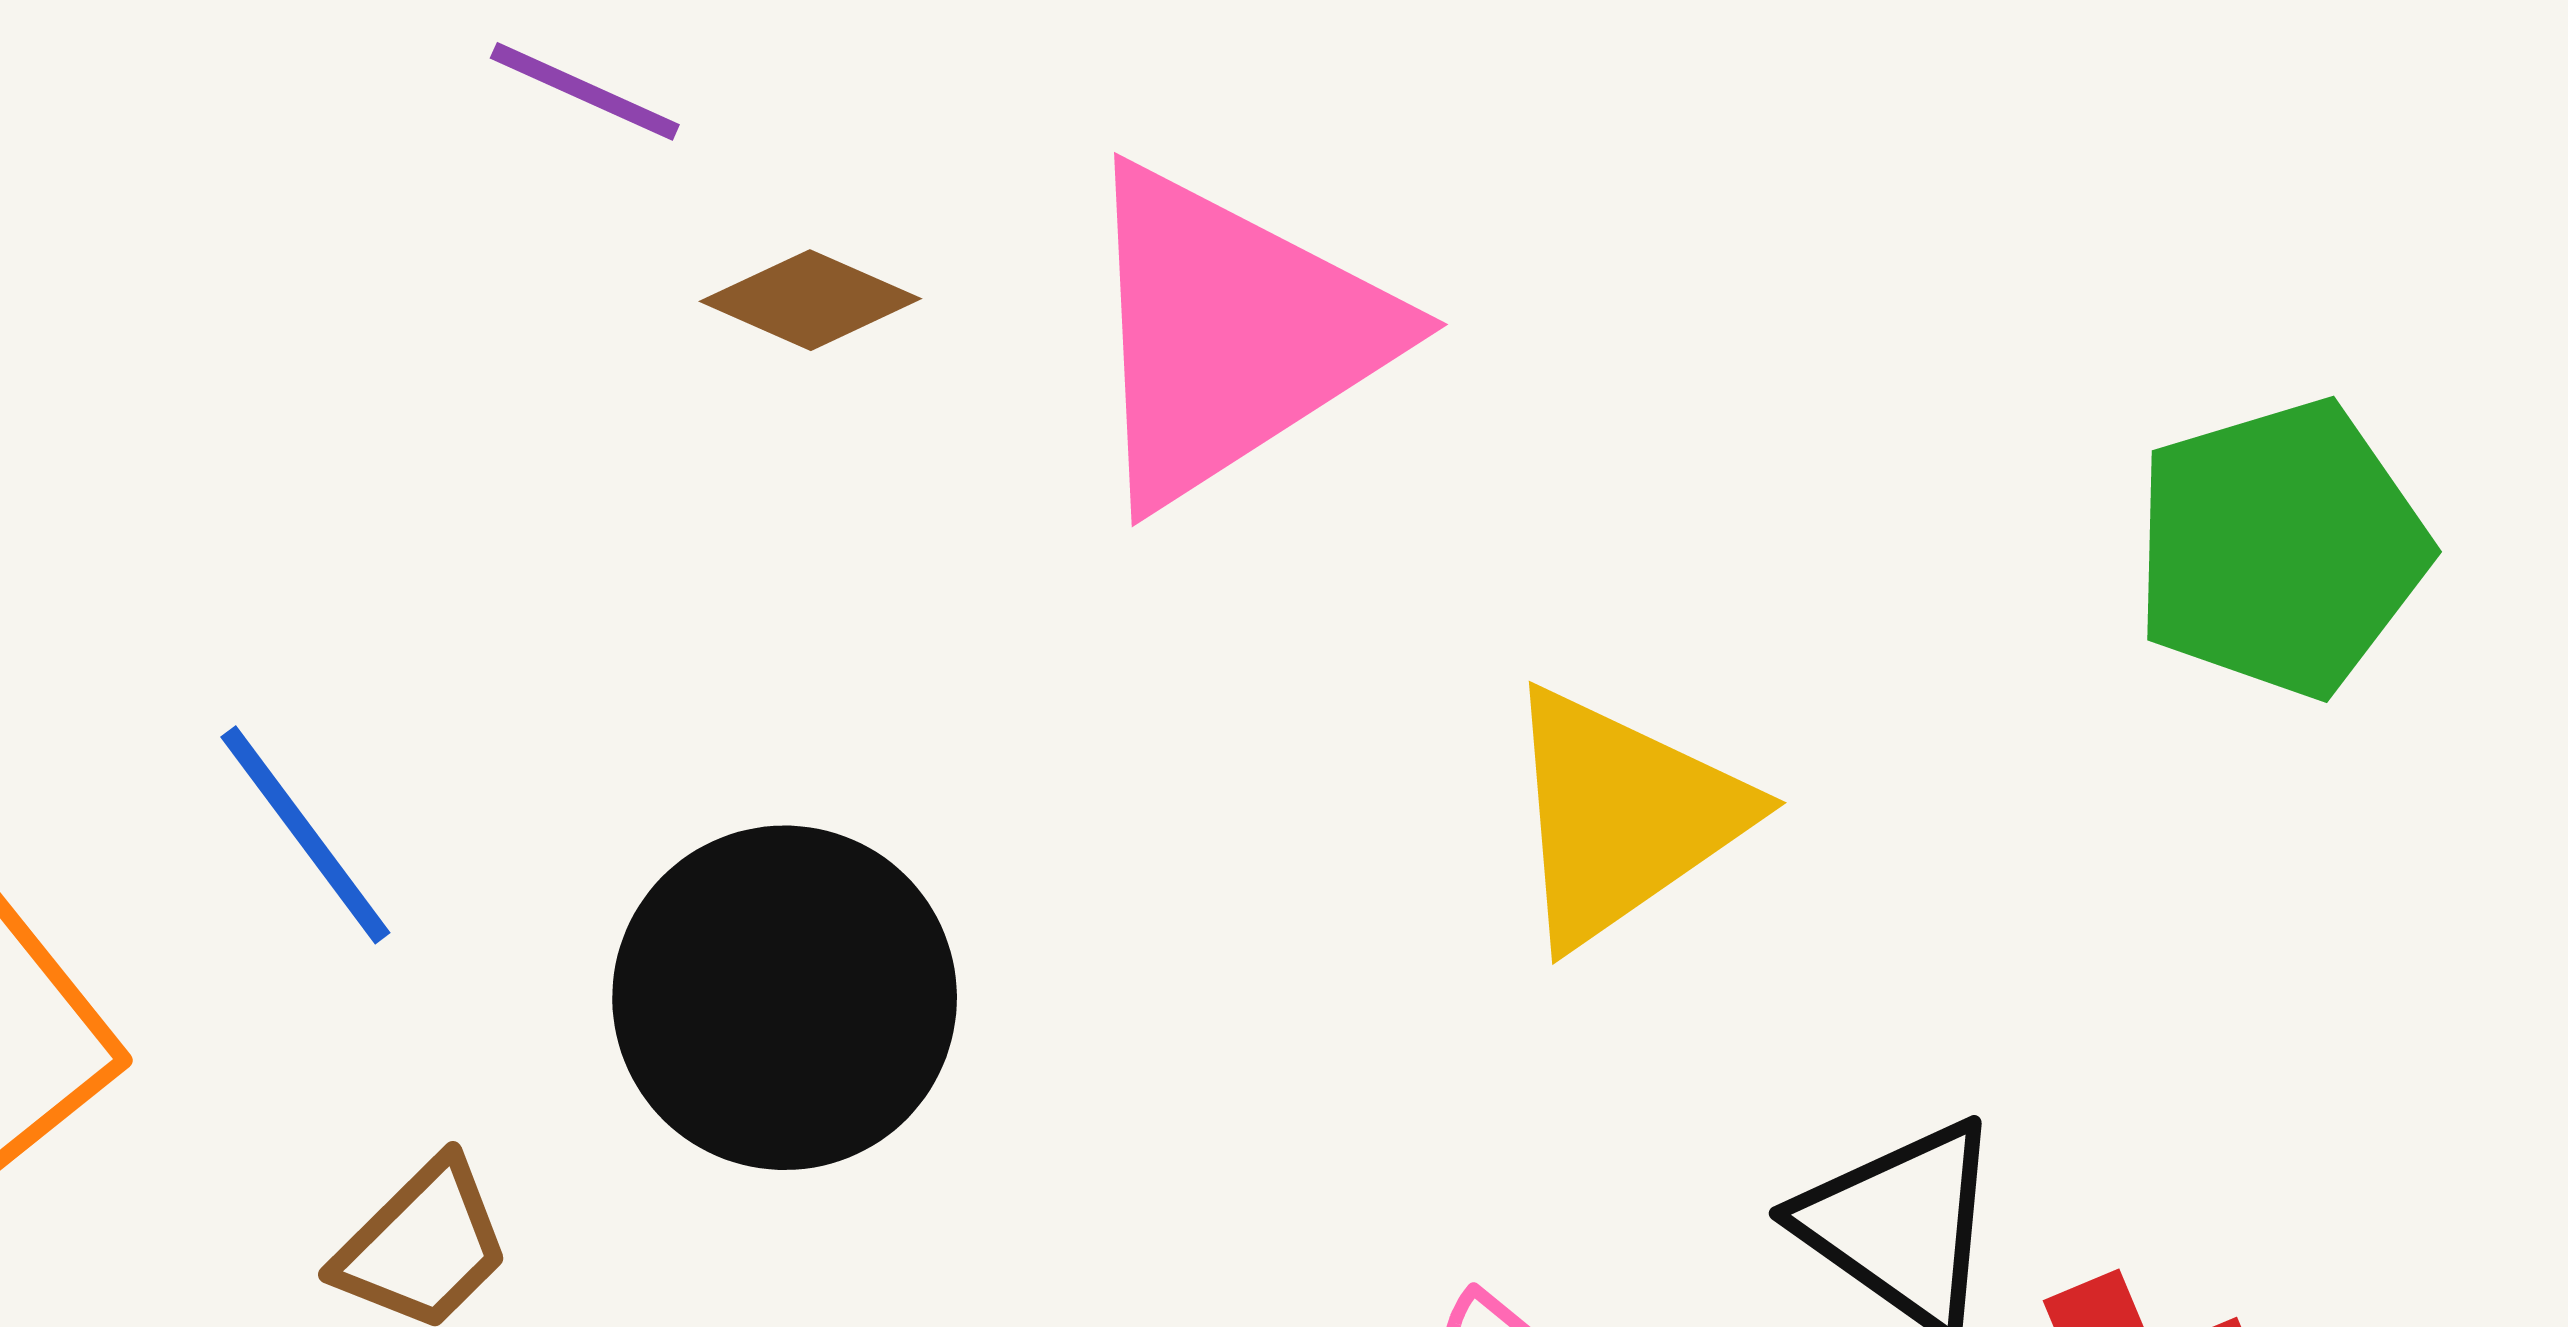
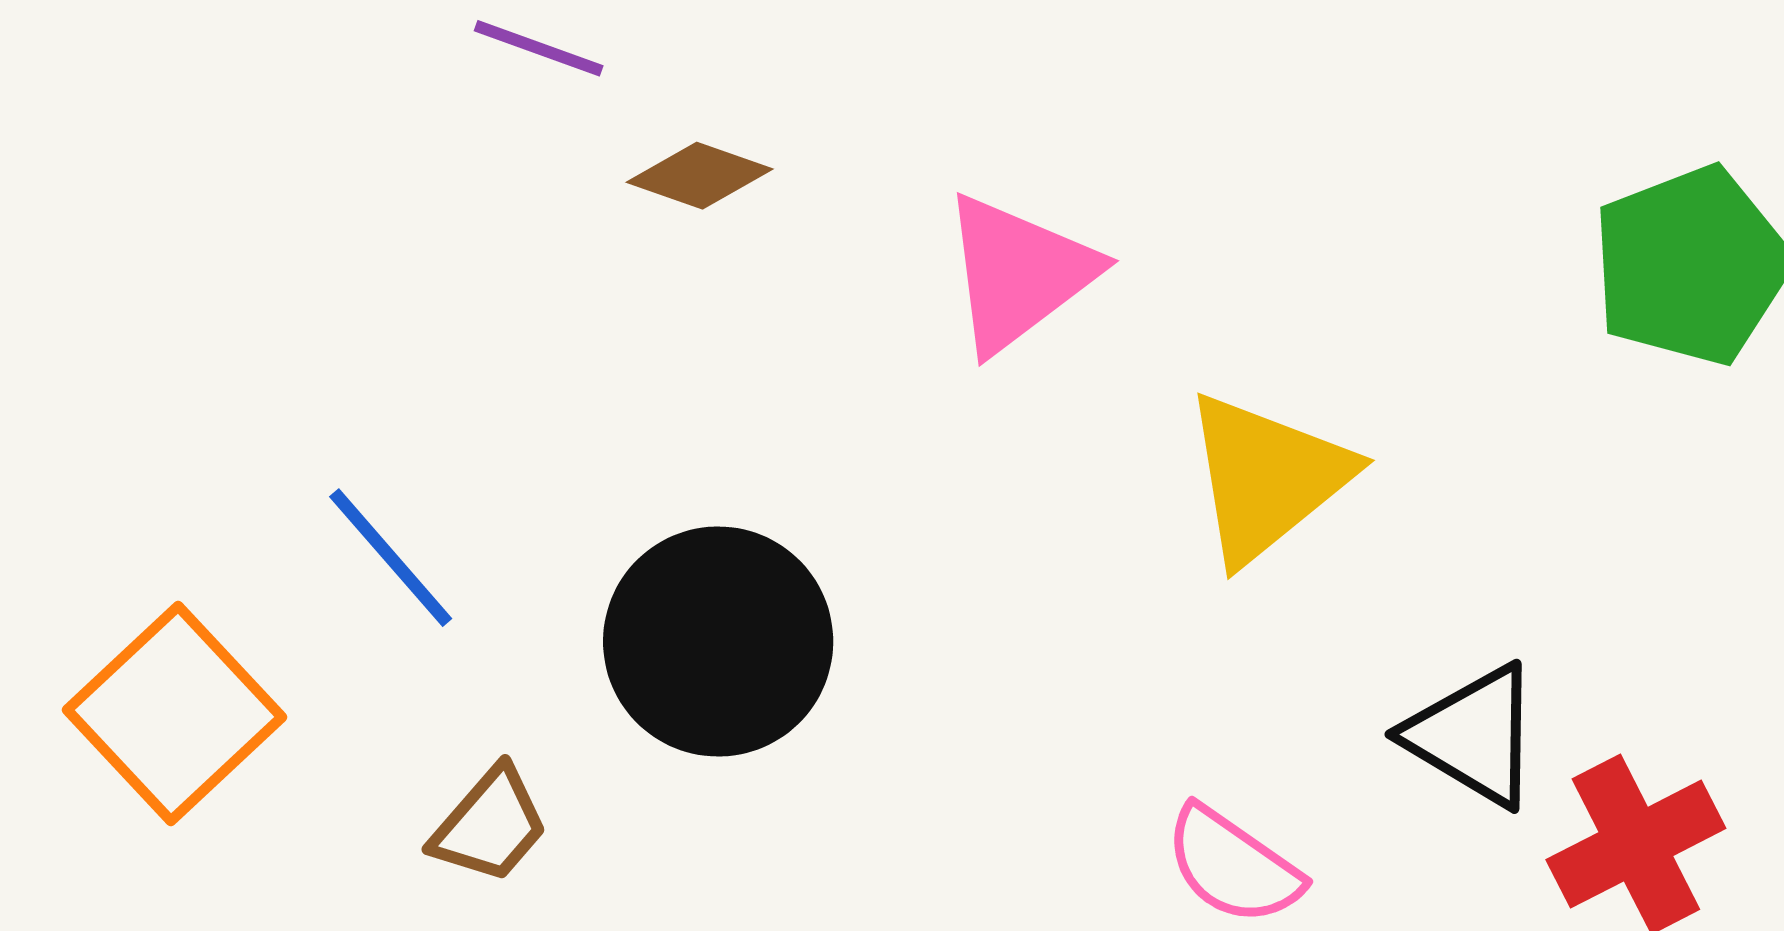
pink triangle: (1231, 335) -> (1019, 273), moved, size x0.7

